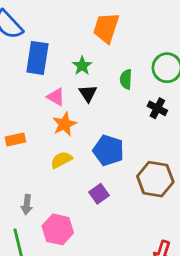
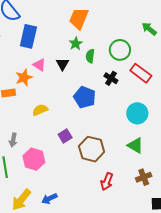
green star: (82, 66) -> (76, 44), moved
orange star: (65, 124) -> (24, 77), moved
blue pentagon: (108, 150) -> (85, 97), moved
brown hexagon: (155, 179) -> (92, 149), moved

